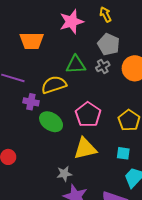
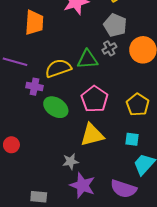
orange trapezoid: (32, 41) -> (34, 23), turned -85
green triangle: (76, 65) -> (87, 59), moved

